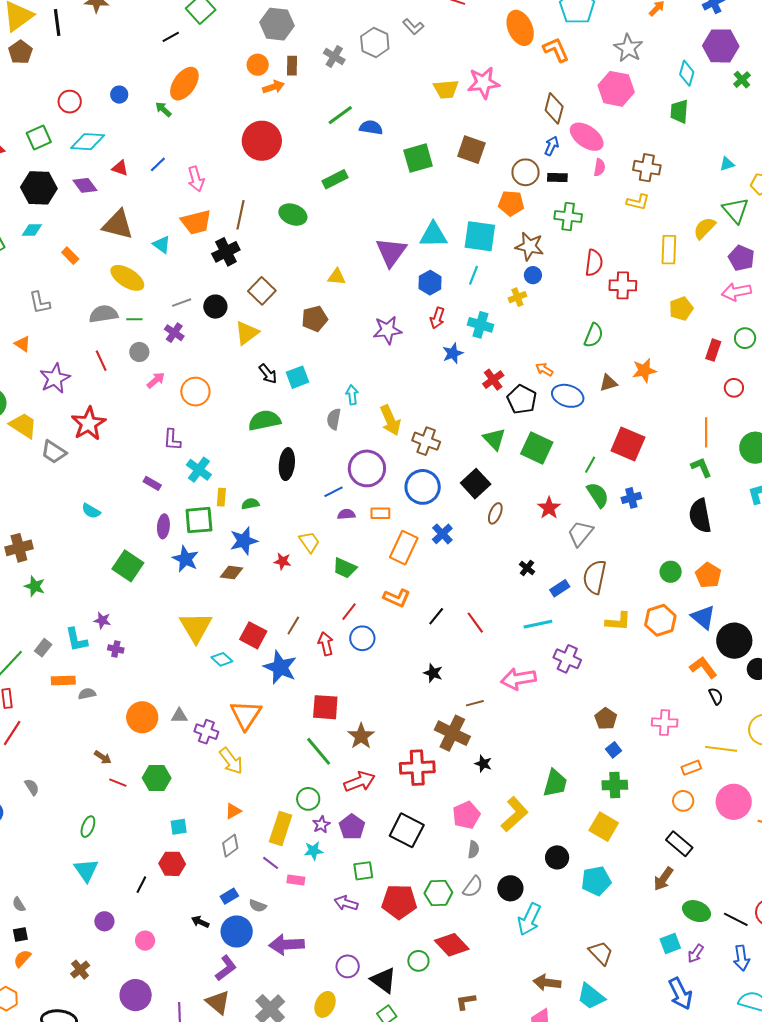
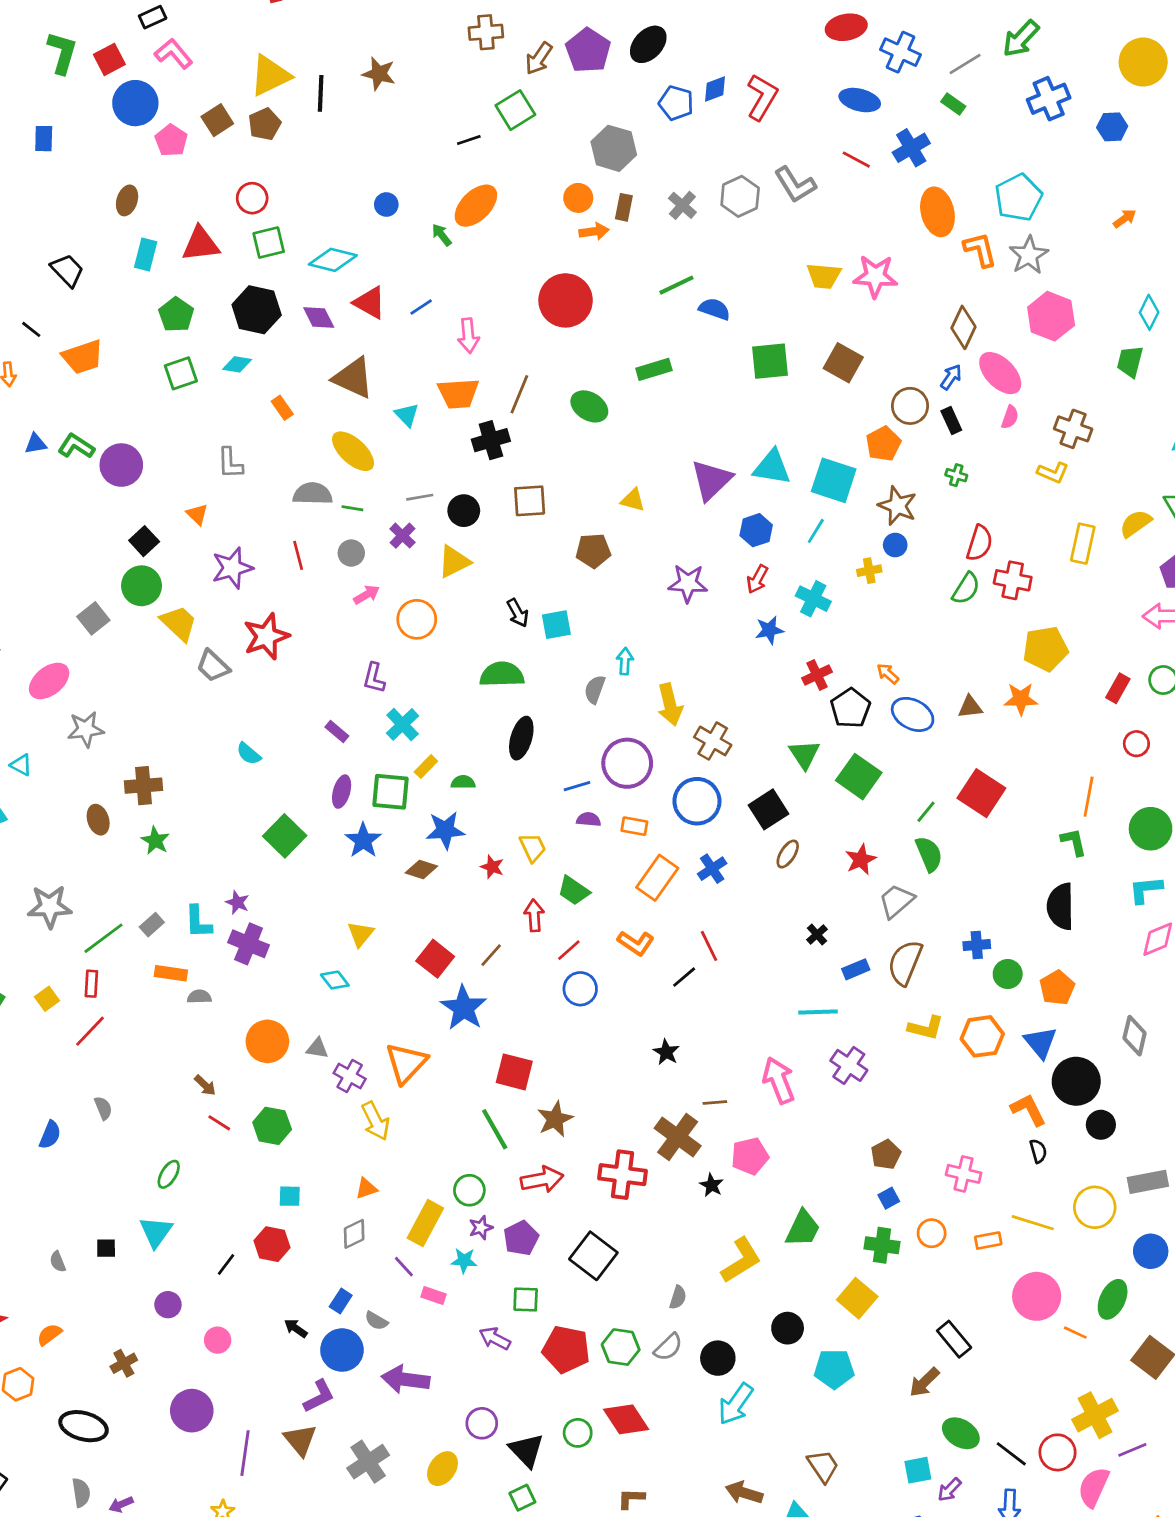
gray L-shape: (413, 27) -> (795, 185), size x1.5
gray star: (628, 48) -> (1029, 255), moved
red circle: (70, 102) -> (252, 198), moved
red triangle: (120, 168) -> (370, 303), size x1.5
black rectangle: (557, 177) -> (951, 421), turned 54
orange pentagon: (511, 203) -> (883, 444), turned 30
green cross: (568, 216) -> (956, 475), size x0.6
brown square: (262, 291) -> (530, 501), turned 32
yellow pentagon: (681, 309) -> (1045, 649), moved, size x1.4
yellow triangle: (247, 333) -> (454, 562), moved
green semicircle: (594, 335) -> (966, 588), moved
yellow rectangle: (221, 497) -> (426, 767), turned 30
blue cross: (631, 498) -> (977, 945), moved
red line: (475, 623) -> (709, 946), moved
yellow triangle: (196, 627) -> (361, 934), size x0.6
red arrow: (326, 644) -> (534, 915), moved
purple cross: (116, 649) -> (249, 944), size x1.8
cyan diamond: (222, 659) -> (335, 980), moved
pink arrow: (518, 679) -> (779, 1080), turned 68
orange circle: (683, 801) -> (932, 1233), moved
pink pentagon: (466, 815) -> (750, 1156), moved
blue rectangle: (229, 896) -> (341, 1301), turned -36
black square: (20, 934) -> (106, 1248), moved

